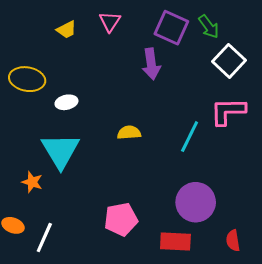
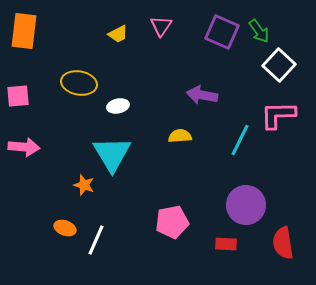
purple arrow: (151, 64) -> (202, 95), moved, turned 108
red semicircle: (233, 241) -> (283, 243), size x1.5
red rectangle: (175, 242) -> (226, 244), size x0.7

